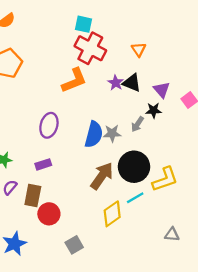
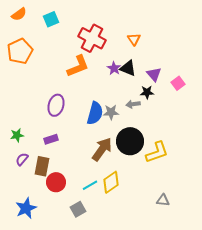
cyan square: (83, 24) -> (51, 19), moved, turned -35
gray arrow: (137, 124) -> (133, 104), turned 48
cyan line: (135, 198) -> (90, 185), moved

